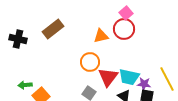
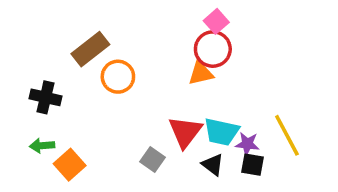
orange triangle: (101, 36) -> (201, 73), moved
black cross: (18, 39) -> (45, 97), moved
orange circle: (90, 62) -> (118, 77), moved

